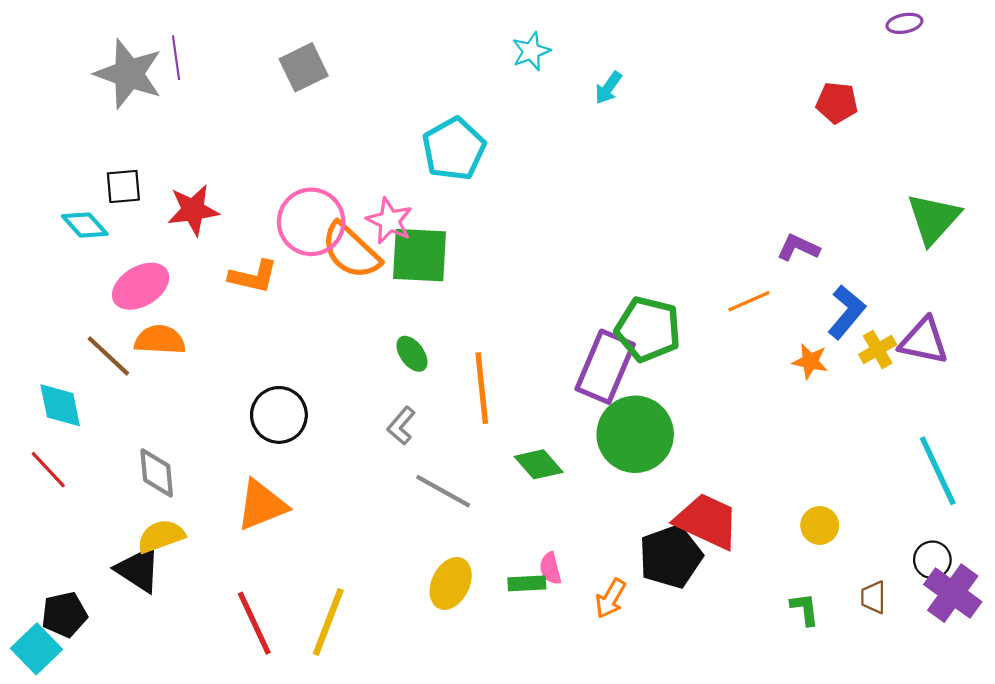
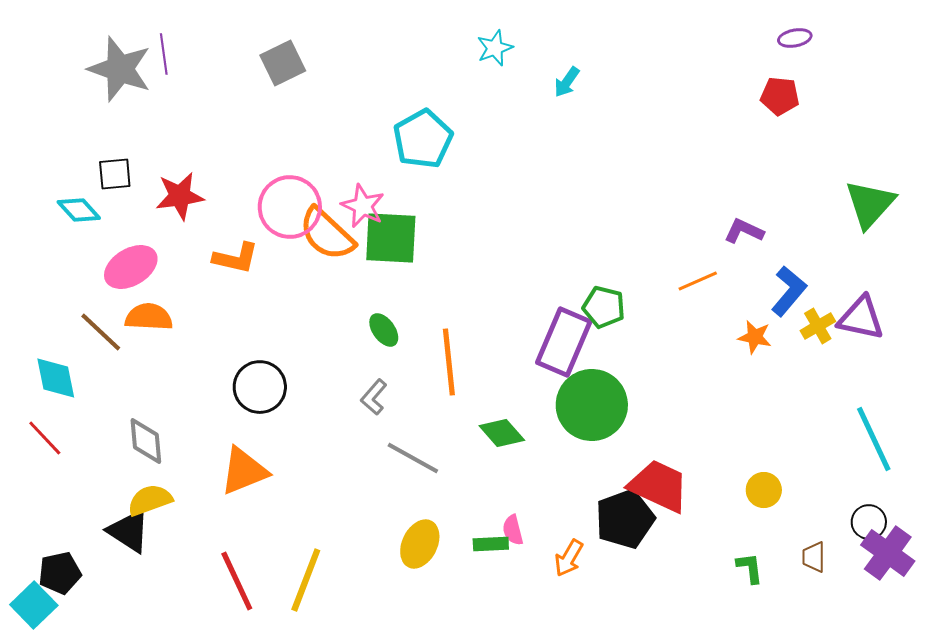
purple ellipse: (904, 23) -> (795, 38), moved
green pentagon: (648, 329) -> (604, 307), size x0.7

